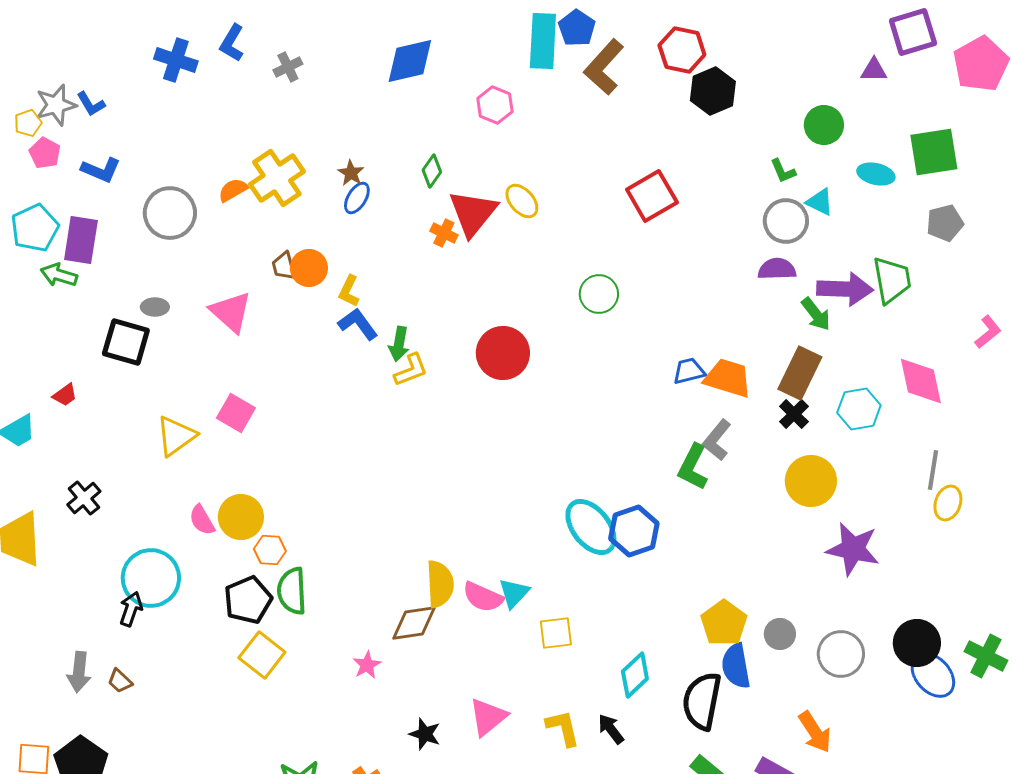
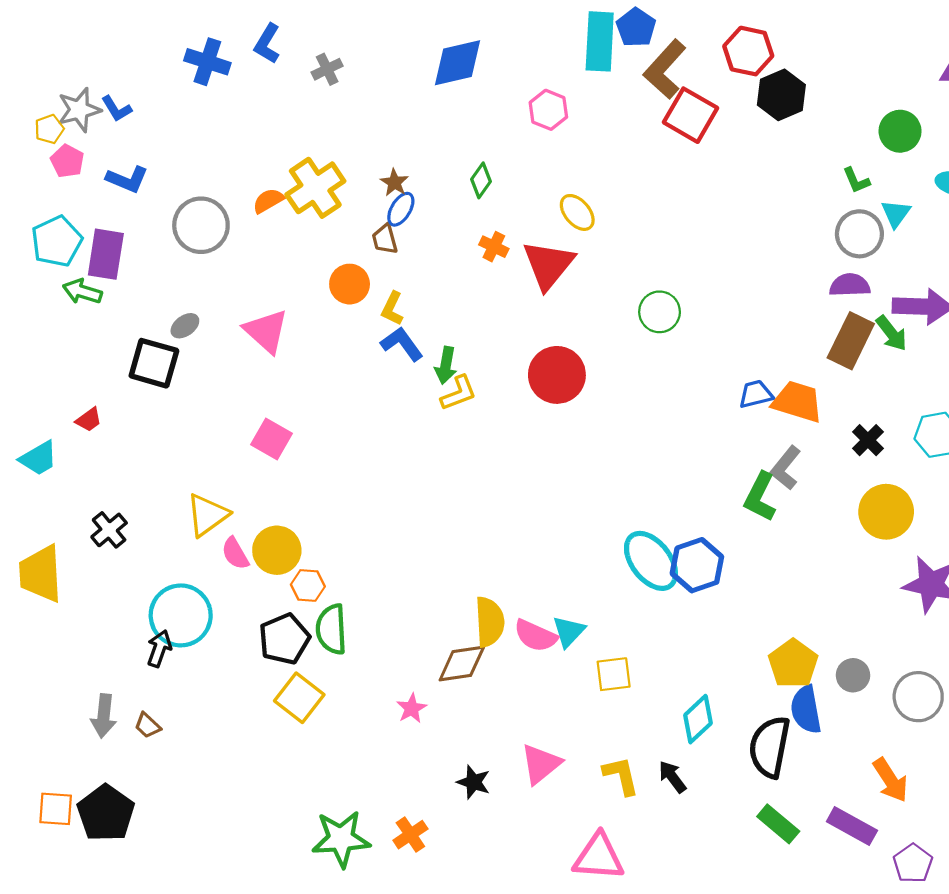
red square: (652, 196) -> (691, 115), moved, turned -30
cyan triangle: (820, 202) -> (896, 214), turned 40
red triangle: (473, 213) -> (548, 265), moved
brown trapezoid: (284, 266) -> (385, 239), moved
gray ellipse: (155, 307) -> (185, 326), turned -36
brown rectangle: (800, 373) -> (851, 341), moved
yellow triangle: (176, 436) -> (207, 515), moved

